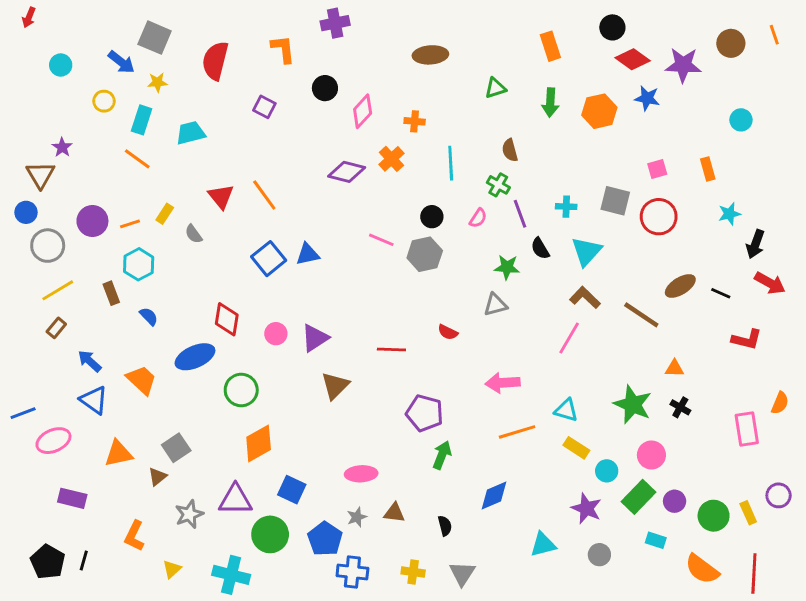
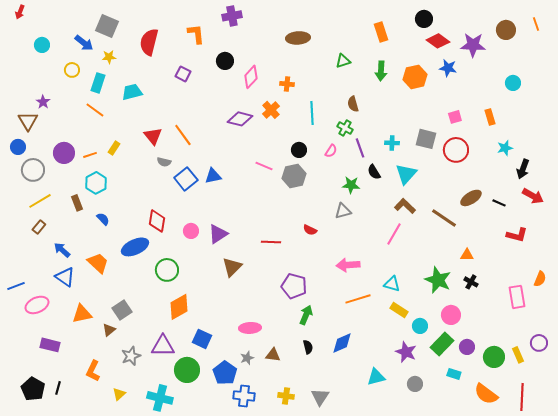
gray semicircle: (194, 234) -> (164, 162), moved, turned -40
black semicircle: (445, 526) -> (308, 347), moved

